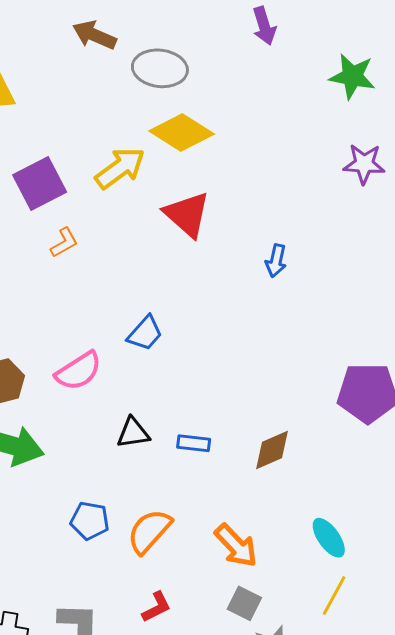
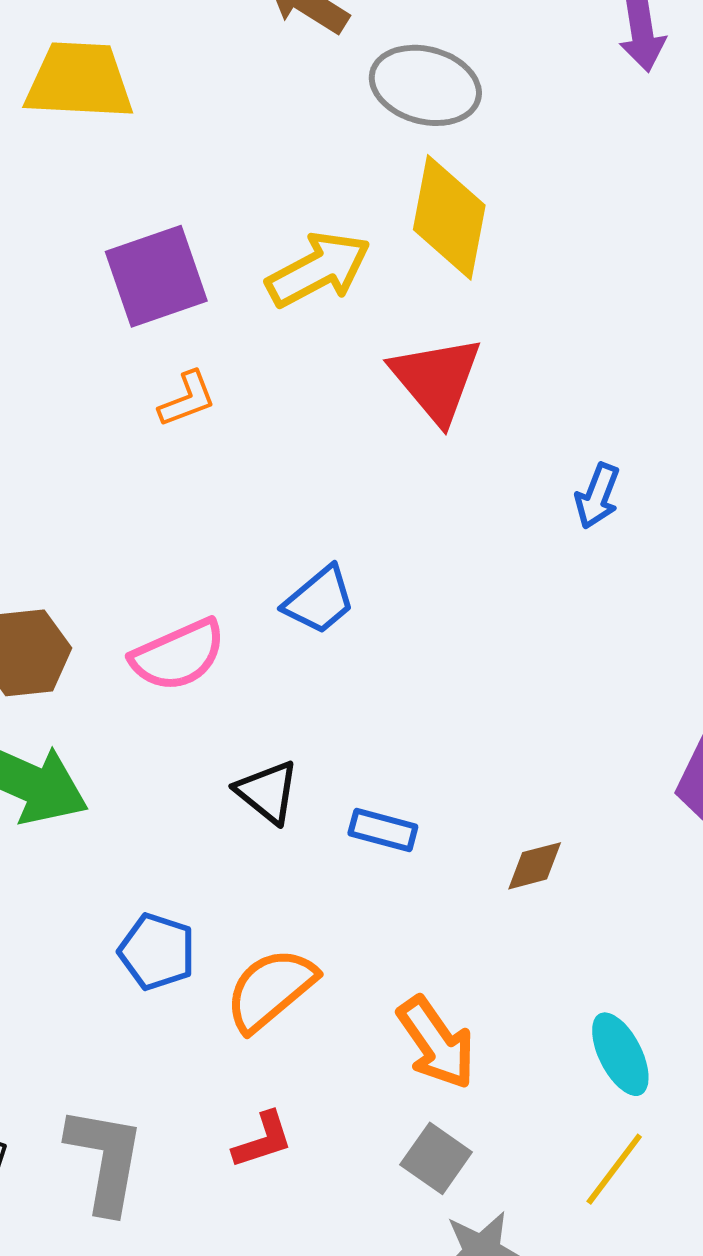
yellow diamond: (182, 133) -> (449, 217), turned 60
black triangle: (133, 433) -> (267, 792), turned 39
brown diamond: (272, 450) -> (535, 866), size x0.7

